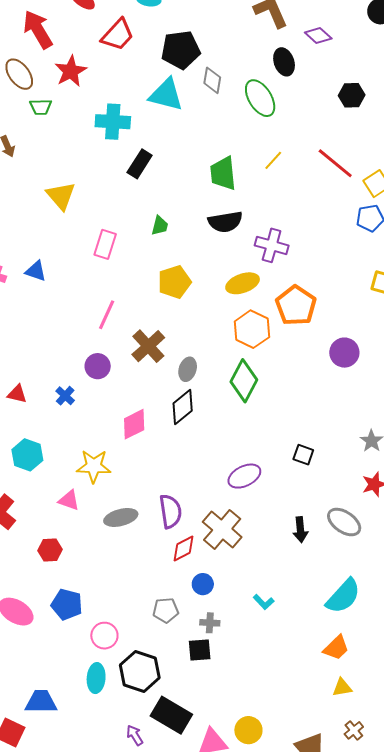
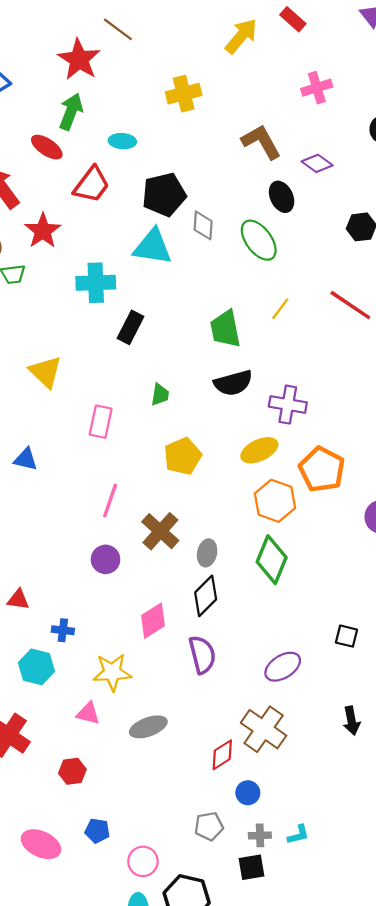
blue cross: (65, 396) -> (63, 630), moved, turned -30
purple semicircle: (170, 511) -> (202, 655), moved
cyan L-shape: (264, 602) -> (298, 835), moved, turned -55
blue pentagon: (67, 605) -> (97, 831), size x0.7

